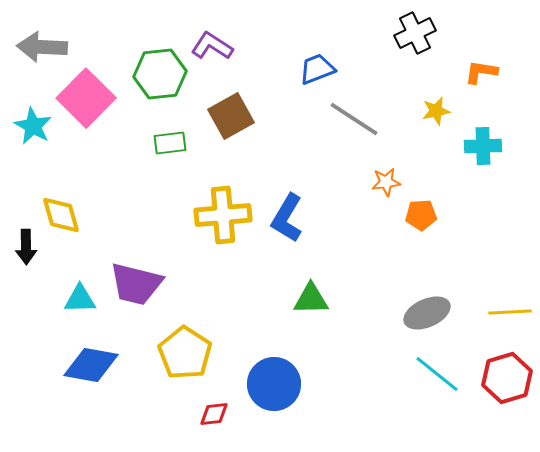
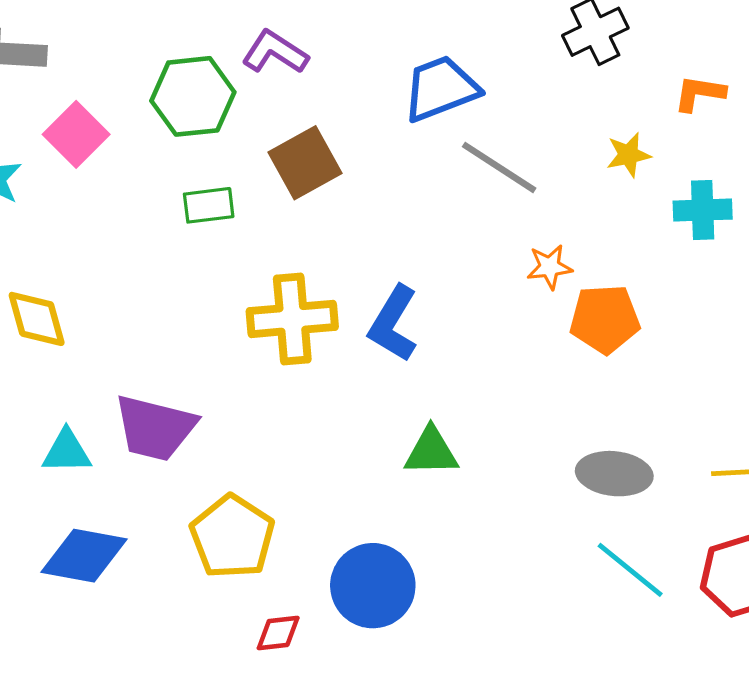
blue trapezoid: (317, 69) -> (441, 89), size x1.4
pink square: (86, 98) -> (76, 134), size x0.7
orange pentagon: (421, 215) -> (605, 319), size x1.4
gray ellipse: (427, 313) -> (614, 474), turned 30

